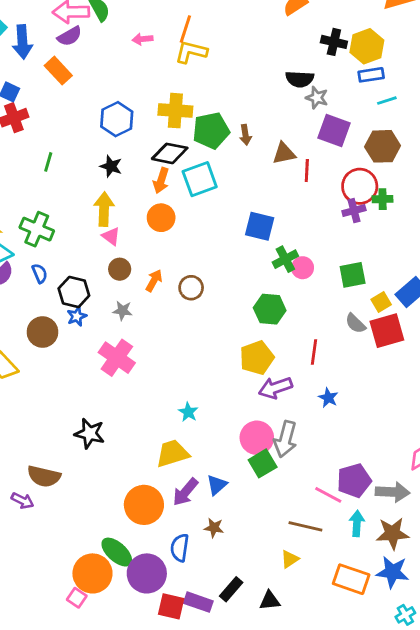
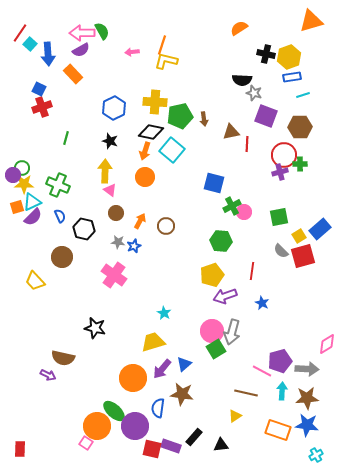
cyan square: (200, 179) -> (172, 150), turned -30
blue star: (77, 316) -> (134, 246), moved
brown star: (214, 528) -> (182, 394), size x1.6

